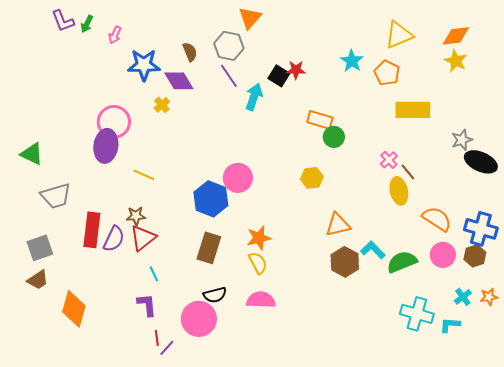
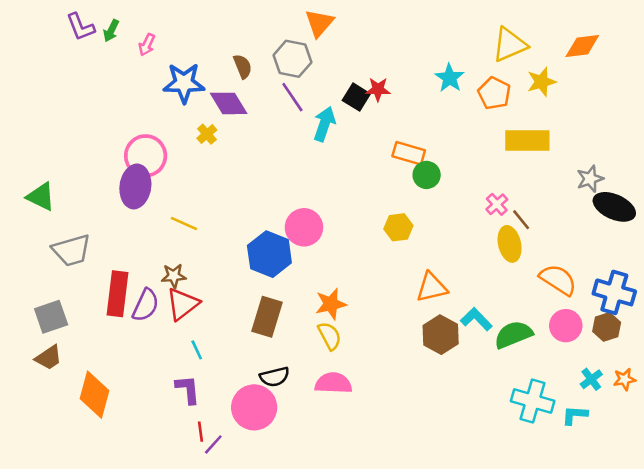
yellow star: (456, 61) -> (541, 82), moved, turned 30

